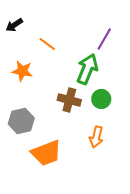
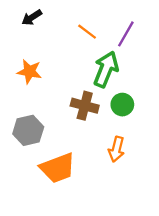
black arrow: (14, 25) -> (32, 17), moved
orange line: (47, 44) -> (87, 32), moved

